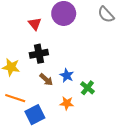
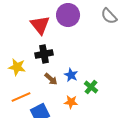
red triangle: (35, 24) -> (40, 25), size x1.5
orange line: (15, 98) -> (21, 97), turned -42

